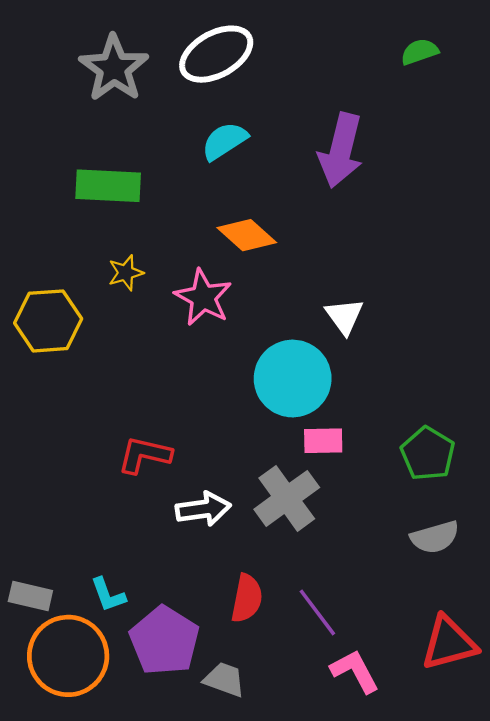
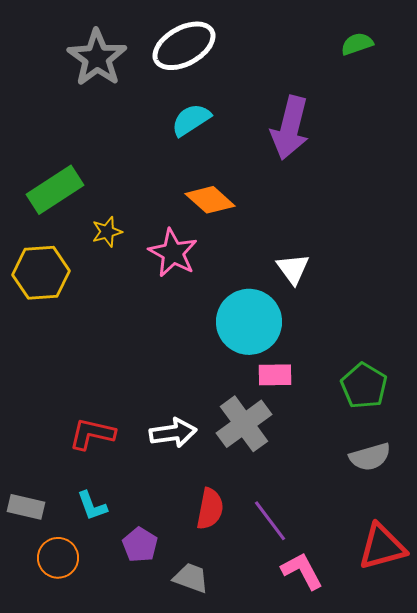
green rectangle: (108, 186) -> (55, 190), moved, turned -36
red L-shape: (144, 455) -> (92, 434), moved
purple pentagon: (164, 641) -> (140, 545), size x0.6
orange circle: (68, 656) -> (58, 558), size x0.6

